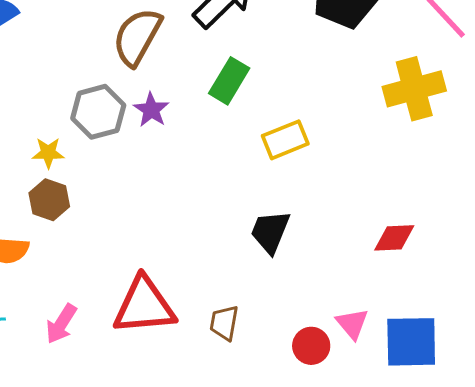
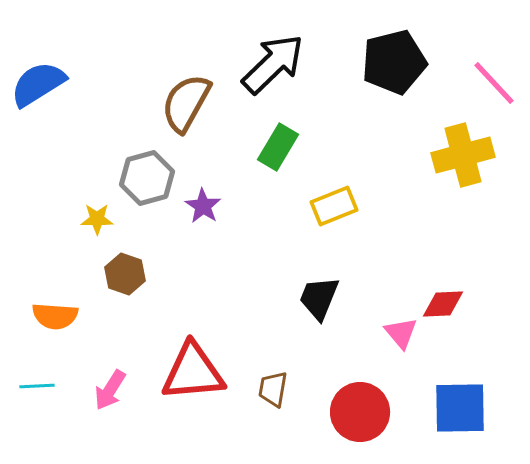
purple star: (151, 110) -> (203, 206), moved
brown hexagon: (49, 200) -> (125, 274), moved
pink triangle: (352, 324) -> (401, 333), moved
red circle: (311, 346) -> (360, 412), size x1.6

